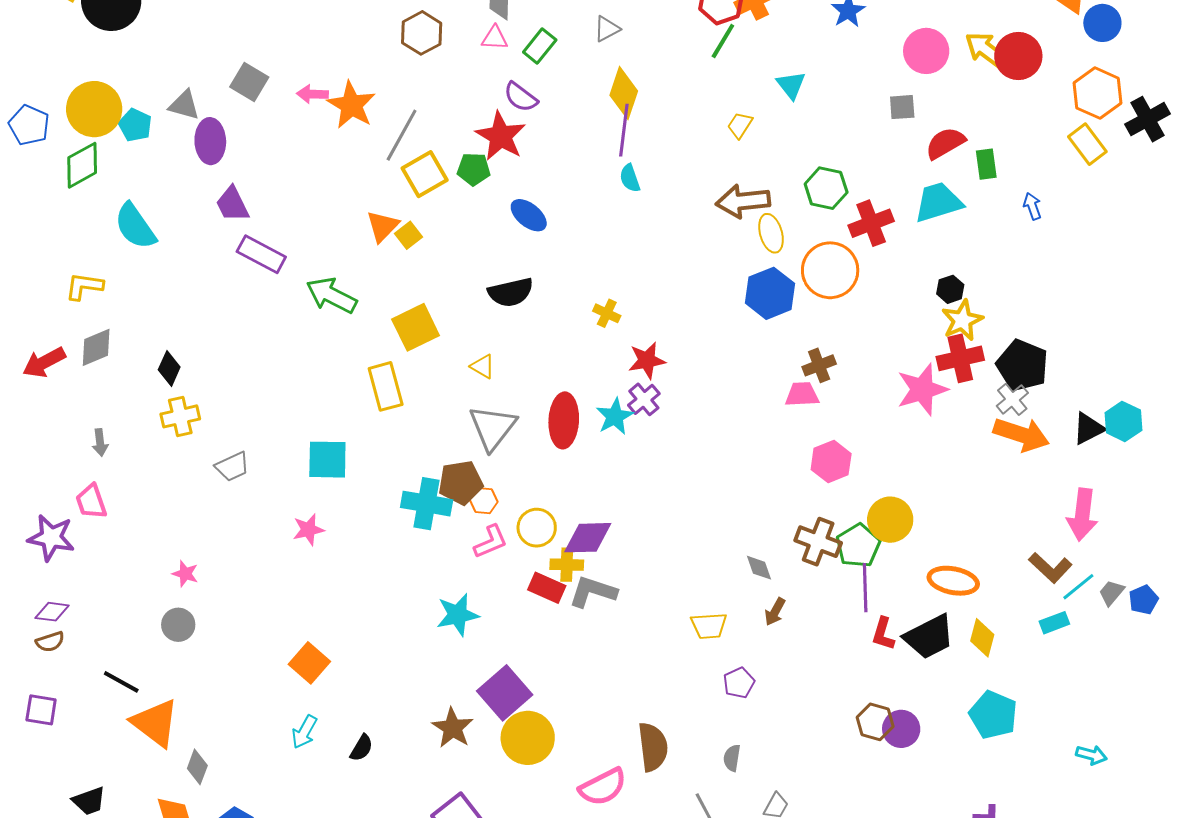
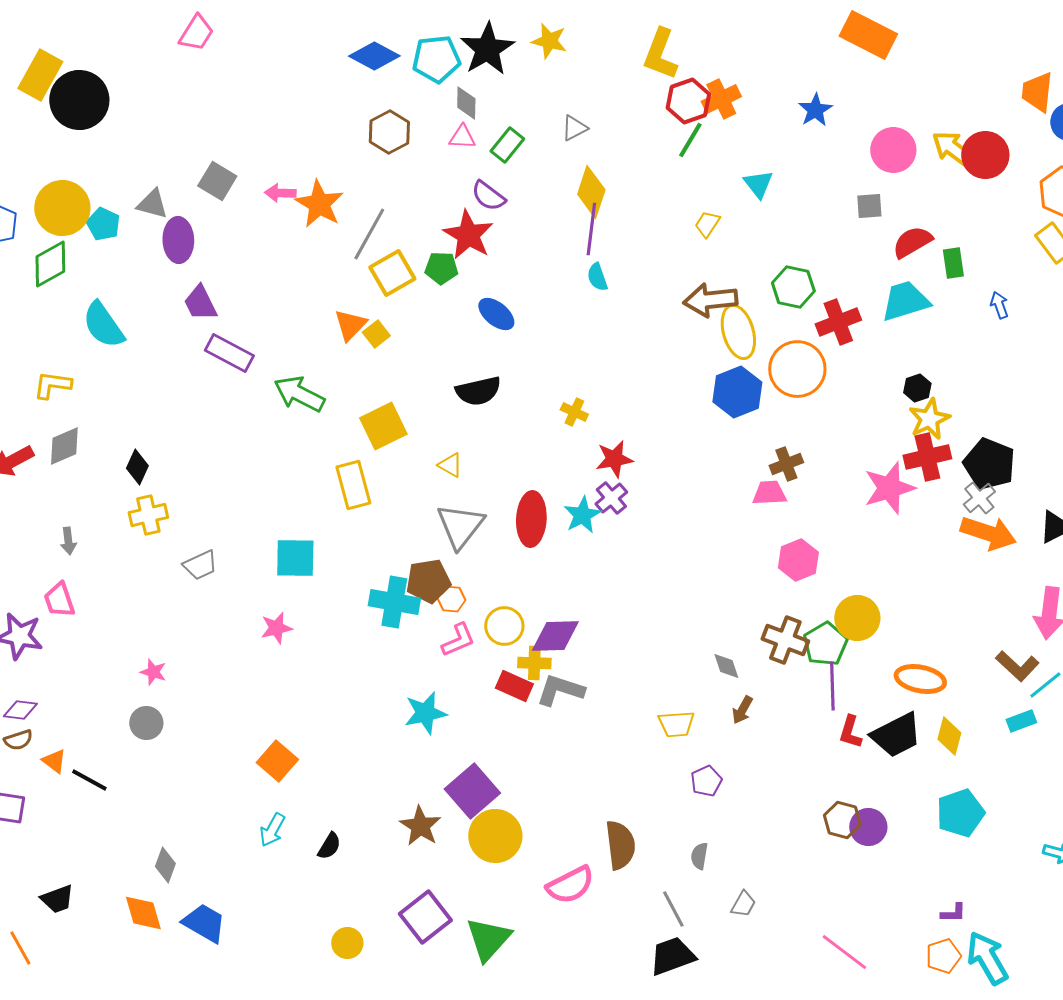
yellow ellipse: (771, 233) -> (738, 332), size x1.4
cyan pentagon: (993, 715) -> (960, 813), turned 30
orange triangle: (155, 723) -> (54, 761), moved, size x0.5

